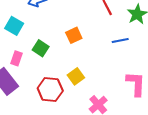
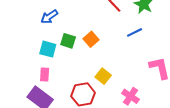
cyan square: (14, 26) -> (48, 49), moved
green square: (41, 48) -> (68, 41), moved

